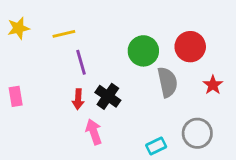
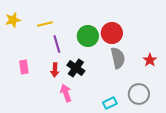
red circle: (190, 47) -> (112, 33), moved
green circle: (143, 51) -> (88, 36), moved
pink rectangle: (16, 96) -> (24, 67), moved

